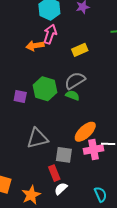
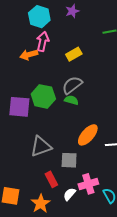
purple square: (20, 97) -> (19, 107), size x1.6
pink cross: (94, 150) -> (88, 184), moved
red rectangle: (54, 173) -> (51, 179), moved

